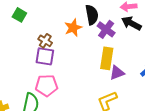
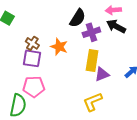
black semicircle: (92, 15) -> (78, 18), turned 42
orange star: (73, 28) -> (59, 47), moved, turned -30
purple cross: (106, 29) -> (91, 32), turned 36

